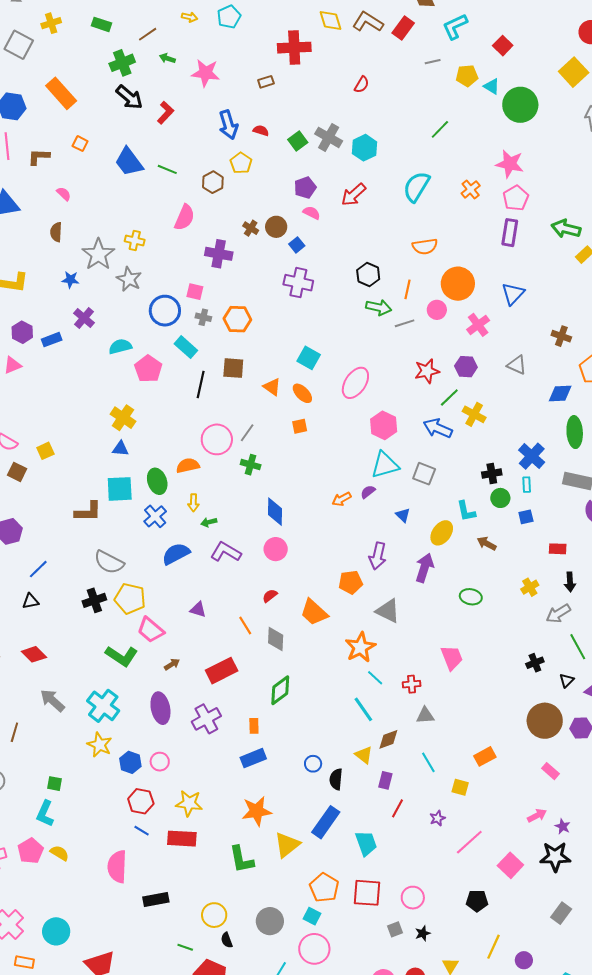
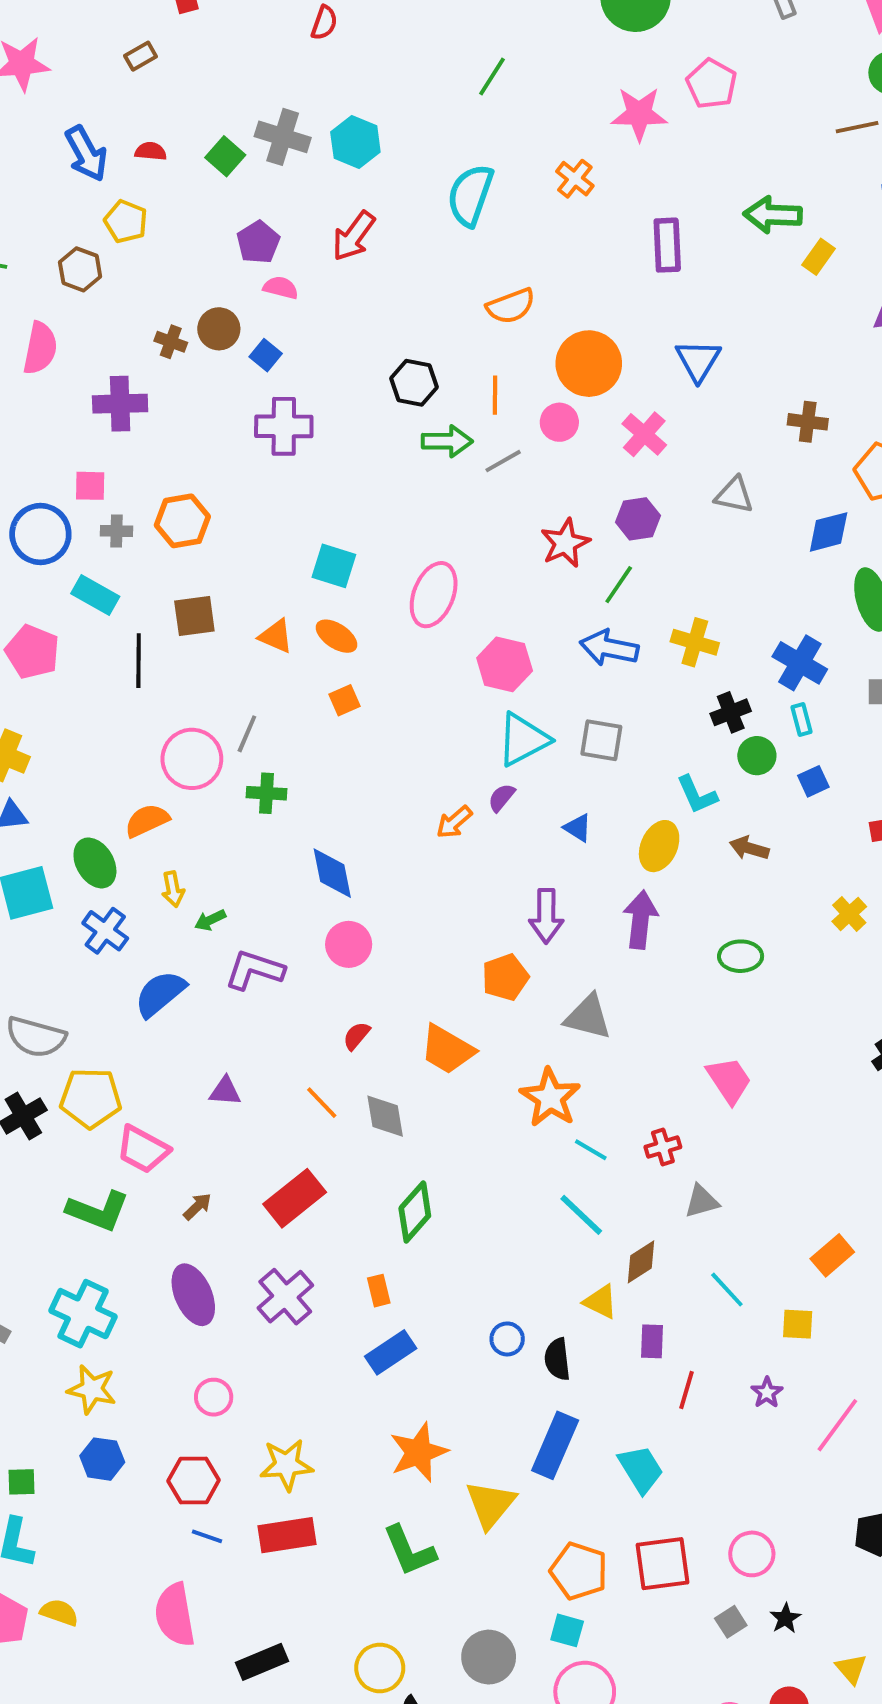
pink pentagon: (516, 198) -> (712, 84), moved
yellow cross: (474, 414) -> (695, 642), moved
blue hexagon: (130, 762) -> (102, 1459), moved

